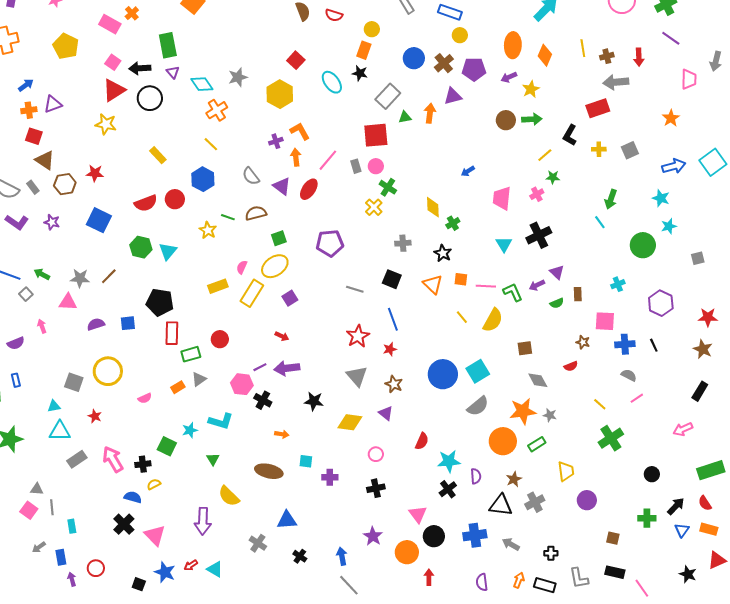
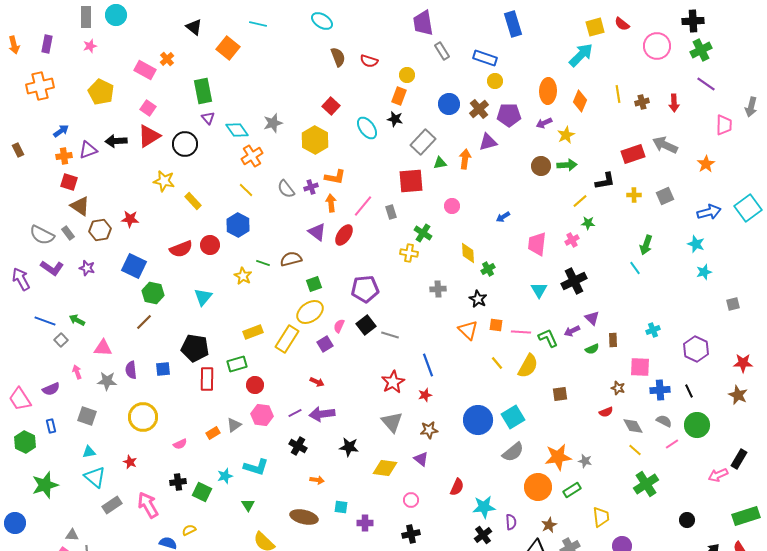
black arrow: (140, 68) -> (116, 141), moved
gray arrow: (616, 82) -> (665, 145), moved, turned 30
yellow star: (106, 124) -> (164, 181), moved
orange L-shape: (300, 131) -> (335, 177), turned 130
black L-shape: (570, 135) -> (605, 181), turned -130
pink circle: (376, 166) -> (452, 206), moved
gray semicircle: (251, 176) -> (286, 189), moved
yellow cross: (374, 207) -> (409, 253), turned -36
green circle: (643, 245) -> (697, 425), moved
green hexagon: (141, 247) -> (153, 293), moved
pink semicircle: (242, 267) -> (339, 326), moved
gray star: (80, 278) -> (107, 381), moved
black square: (392, 279) -> (366, 325), moved, turned 30
purple semicircle: (96, 324) -> (131, 370), turned -78
green rectangle: (191, 354) -> (237, 364), moved
gray diamond: (538, 380) -> (633, 426), moved
gray square: (74, 382) -> (87, 416), moved
pink hexagon: (242, 384) -> (262, 415), moved
brown star: (394, 384) -> (429, 430), turned -30
black rectangle: (700, 391) -> (739, 459), moved
cyan triangle: (60, 431) -> (95, 477), turned 40
black cross: (143, 464) -> (178, 482), moved

